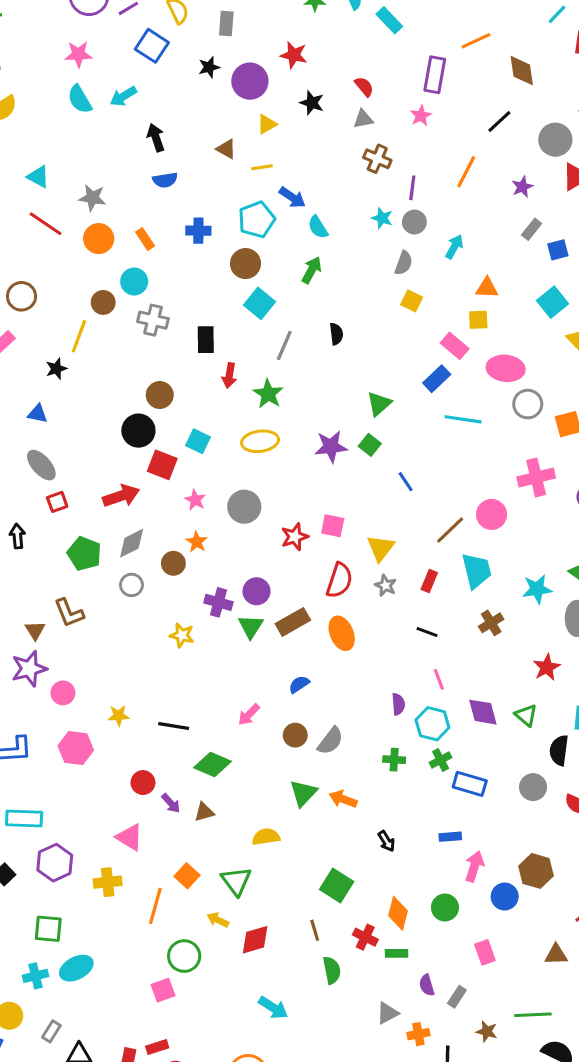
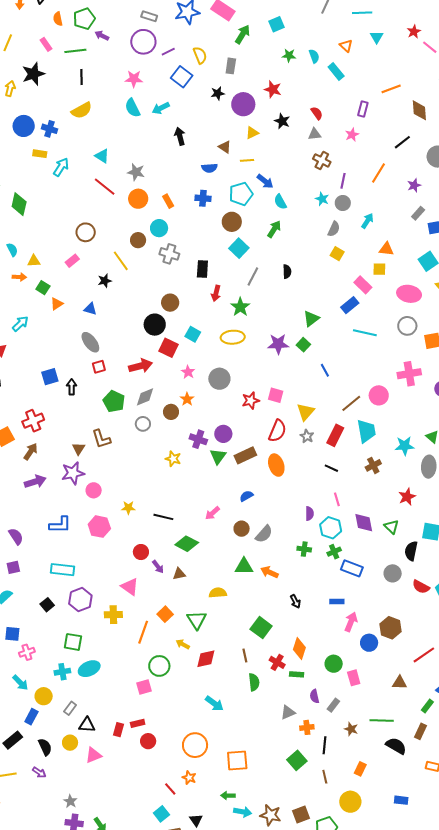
purple rectangle: (435, 75) -> (363, 109), size x0.7
blue semicircle: (165, 180) -> (209, 168), moved
yellow line: (79, 336) -> (121, 261), turned -60
pink ellipse: (506, 368) -> (409, 294), moved
red rectangle: (429, 581) -> (335, 435), size x1.5
green triangle: (303, 793) -> (244, 566), turned 42
green circle: (445, 908) -> (334, 664), moved

